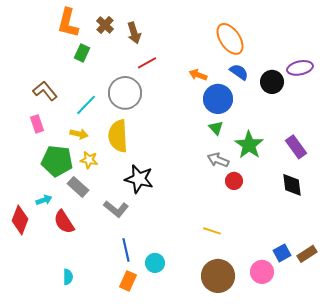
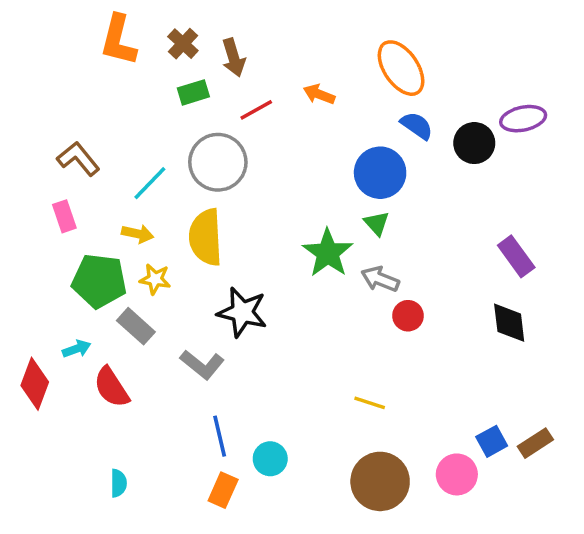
green rectangle: (82, 53) -> (193, 92), moved, turned 48
orange arrow: (198, 75) -> (319, 94), moved
green star: (249, 145) -> (328, 253), moved

